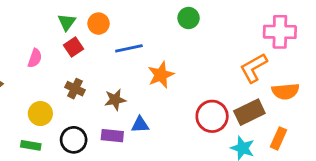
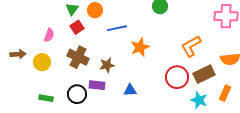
orange L-shape: (254, 68) -> (191, 46), moved
brown cross: (75, 89) -> (78, 57), size x1.5
yellow circle: (40, 114) -> (42, 62), moved
blue triangle: (140, 125) -> (130, 90), moved
purple rectangle: (112, 136) -> (97, 85), moved

